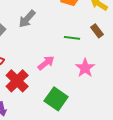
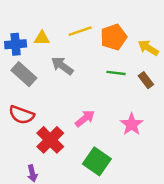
gray arrow: (27, 19) -> (62, 66), turned 84
green line: (72, 38) -> (116, 73), moved

